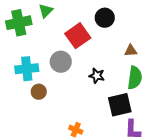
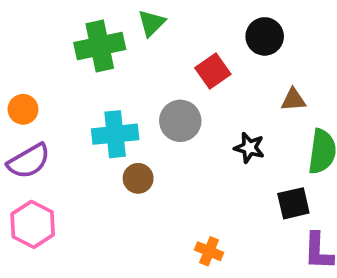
red square: (78, 36) -> (213, 71), size x0.7
brown triangle: (131, 51) -> (293, 100), moved
black square: (120, 105) -> (293, 203), size x0.7

